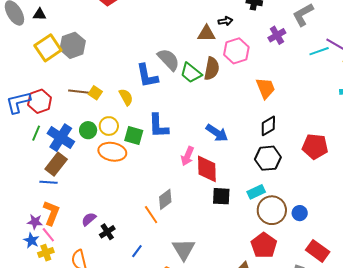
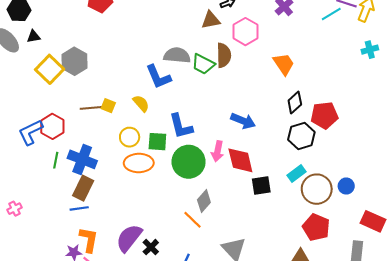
gray semicircle: (169, 60) -> (177, 55), turned -30
green circle: (88, 130) -> (189, 162), moved, size x1.8
red pentagon: (315, 147) -> (324, 115), moved
purple semicircle: (89, 219) -> (129, 238), size x1.8

